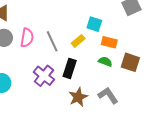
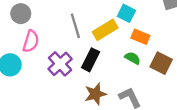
pink semicircle: (27, 38) -> (31, 41), moved
yellow rectangle: (78, 41) -> (105, 30), size x1.5

